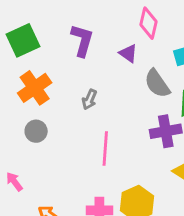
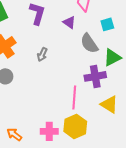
pink line: (105, 148) -> (74, 97), moved

